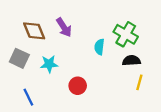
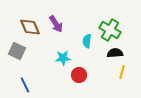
cyan star: (49, 64) -> (63, 58), moved
red circle: (78, 86) -> (79, 75), moved

